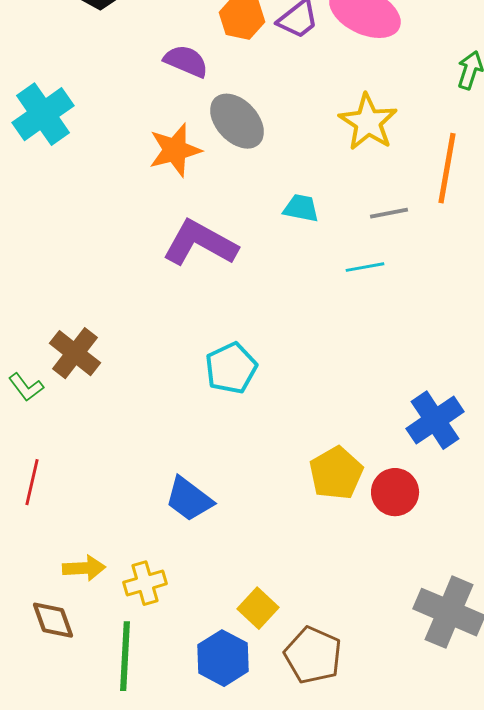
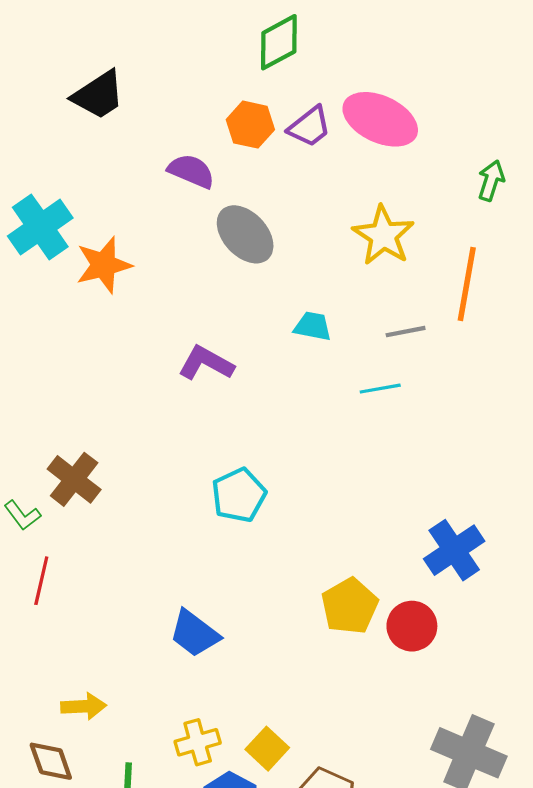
orange star: (175, 150) -> (104, 265), moved
purple L-shape: (200, 243) -> (206, 363), size x0.7
red line: (32, 482) -> (41, 581), moved
yellow cross: (145, 583) -> (198, 742), moved

